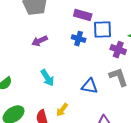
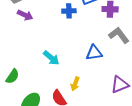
purple arrow: (40, 41) -> (25, 15), moved, turned -112

